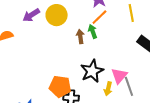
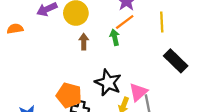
brown arrow: (80, 37) -> (84, 42), moved
black star: (92, 71) -> (108, 83), turned -30

